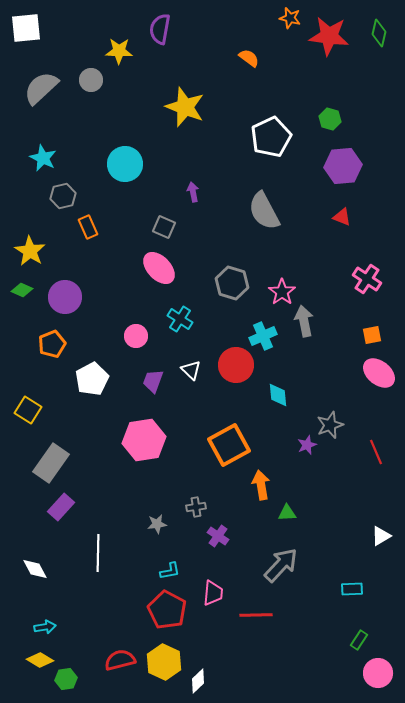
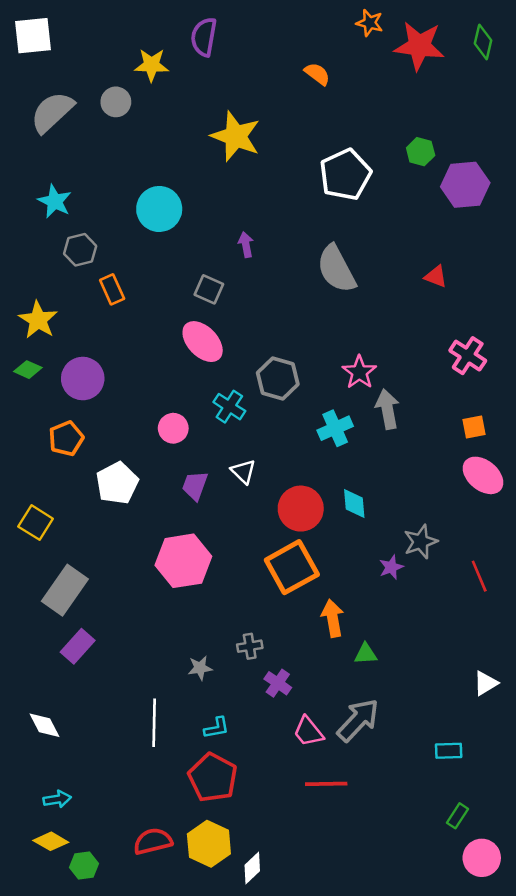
purple hexagon: (343, 166) -> (465, 185), moved
gray hexagon: (232, 283) -> (278, 379), moved
red circle: (236, 365) -> (301, 509), moved
white line: (98, 553) -> (154, 723), moved
pink trapezoid: (213, 593) -> (308, 732), moved, turned 136

